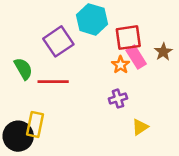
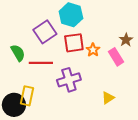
red square: (128, 38) -> (74, 43), moved
pink rectangle: (136, 57) -> (116, 57), moved
purple cross: (118, 99) -> (69, 80), moved, size x1.6

